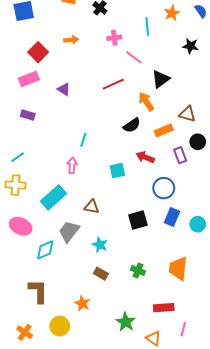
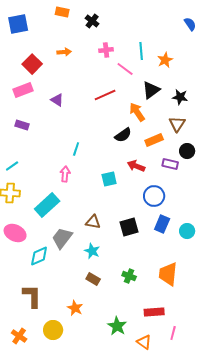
orange star: (172, 13) -> (165, 60), moved
cyan line: (147, 26) -> (141, 51), moved
black star: (190, 46) -> (180, 97), moved
brown triangle: (187, 114) -> (177, 124), turned 48
purple rectangle: (180, 155) -> (170, 164), turned -56
brown triangle: (92, 207) -> (93, 222), moved

